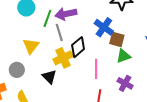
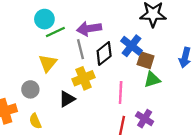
green line: (47, 18) -> (55, 32), moved, turned 42
black diamond: (78, 47) -> (104, 54), moved
black triangle: (49, 77) -> (67, 99), turned 42
purple cross: (125, 83) -> (145, 119), moved

